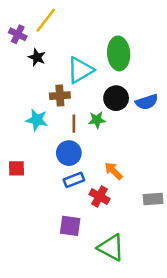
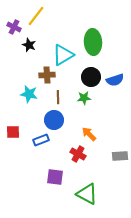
green star: (97, 120) -> (84, 98), moved
blue rectangle: (74, 180) -> (41, 140), moved

